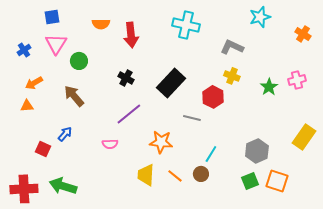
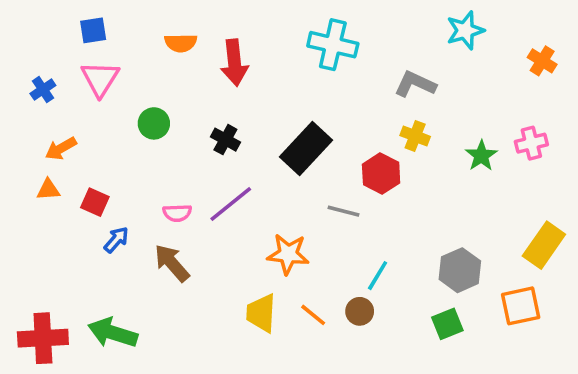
green circle: (79, 61) -> (154, 123), moved
brown arrow: (74, 96) -> (172, 263), moved
pink semicircle: (110, 144) -> (177, 213), moved
red square: (43, 149) -> (95, 202), moved
orange square: (277, 181) -> (521, 306), moved, turned -30

